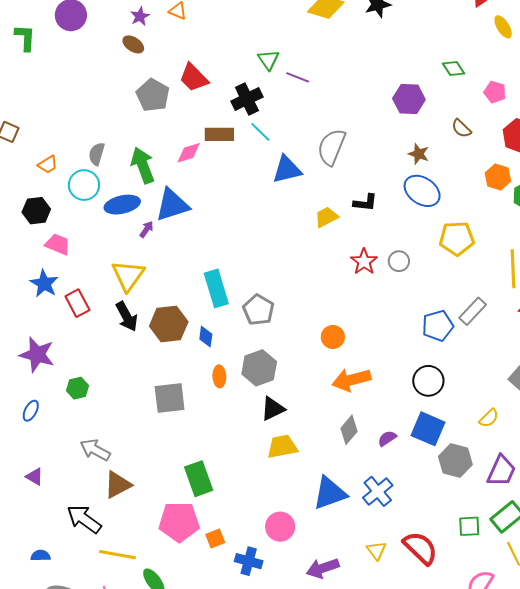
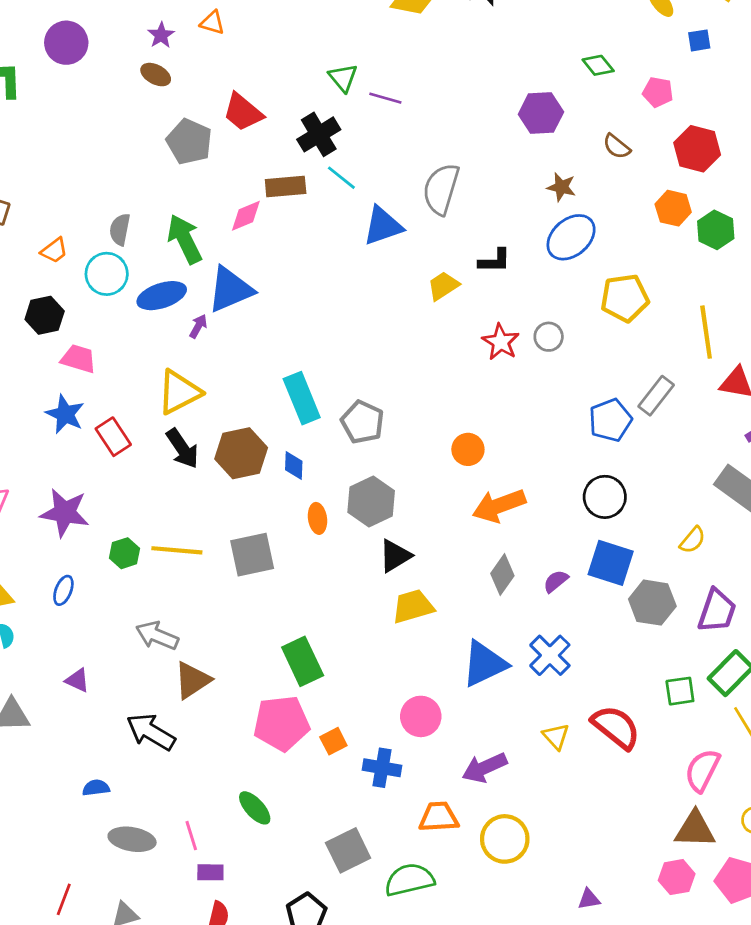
blue ellipse: (422, 191) -> (571, 237), turned -69
yellow triangle: (128, 275) -> (179, 392), turned 33
yellow line: (117, 555) -> (177, 550), moved

